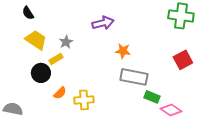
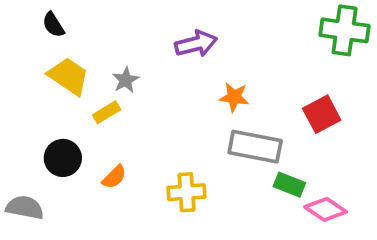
red square: (183, 60) -> (322, 114), moved
black circle: (41, 73) -> (63, 158), moved
yellow cross: (84, 100) -> (187, 192), moved

